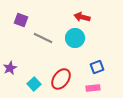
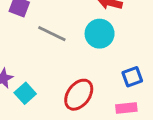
cyan square: (34, 84) -> (25, 93), moved

